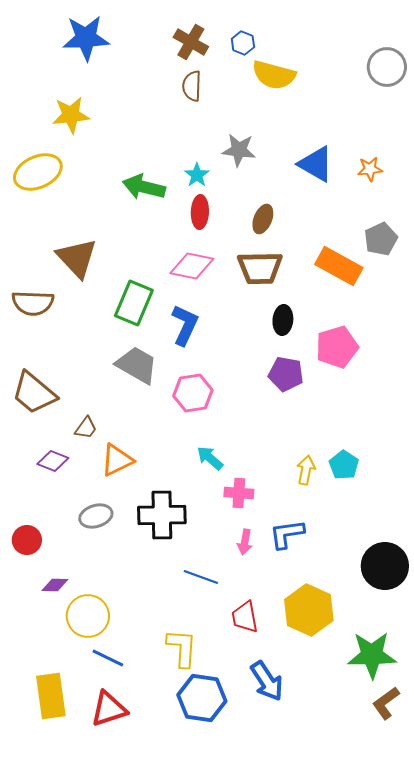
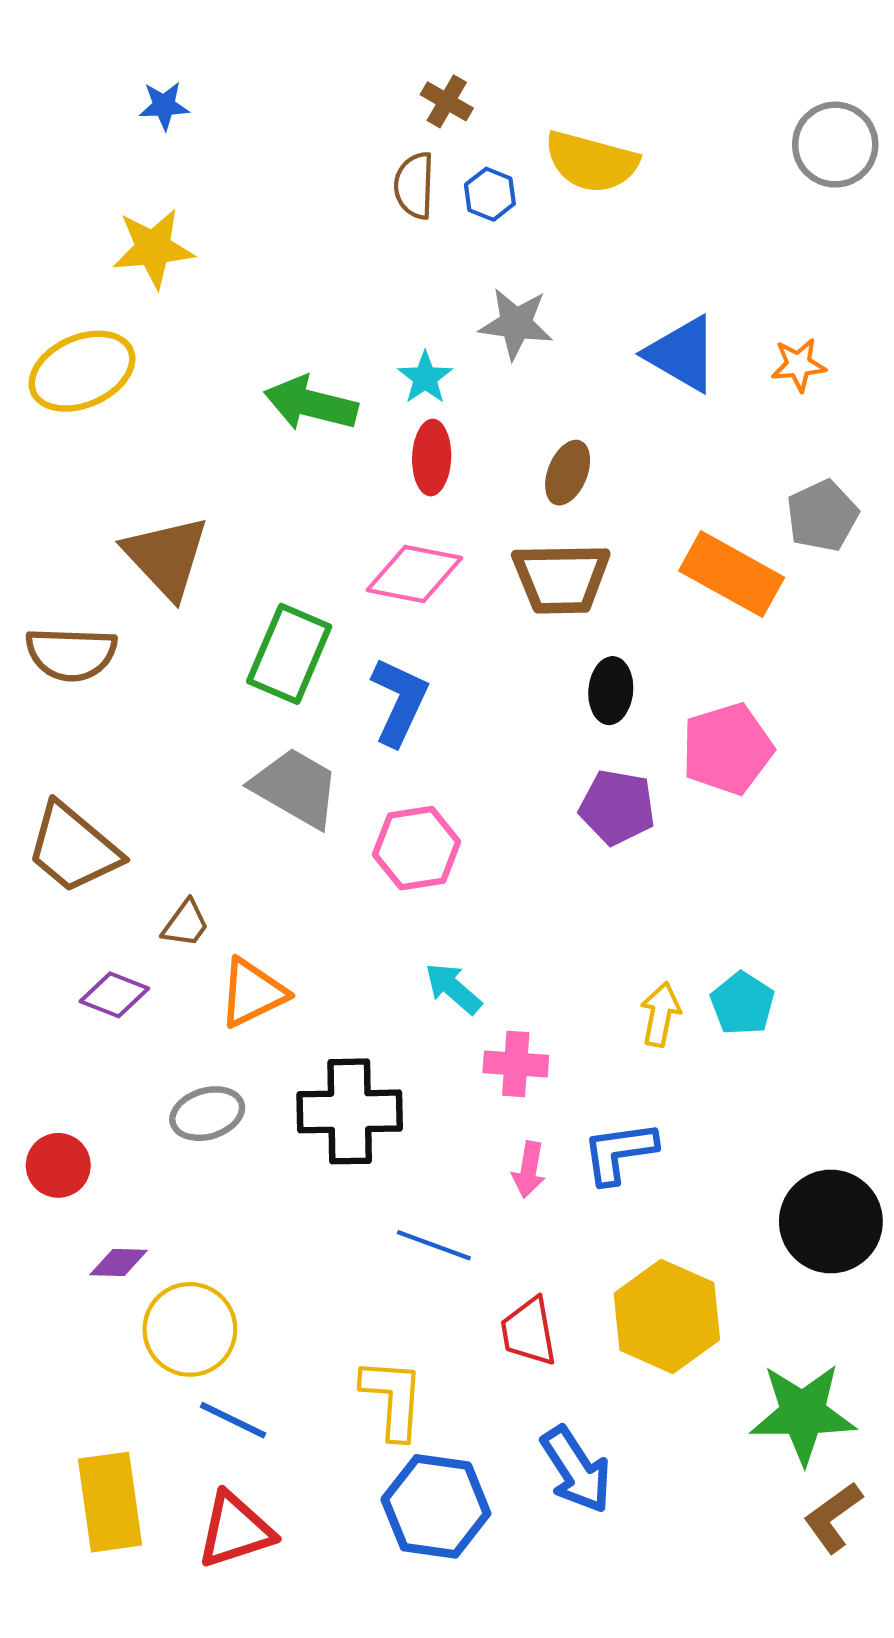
blue star: (86, 38) -> (164, 106), moved, size x0.5
brown cross: (191, 42) -> (447, 101), moved, size x0.7
blue hexagon: (243, 43) -> (490, 194), moved

